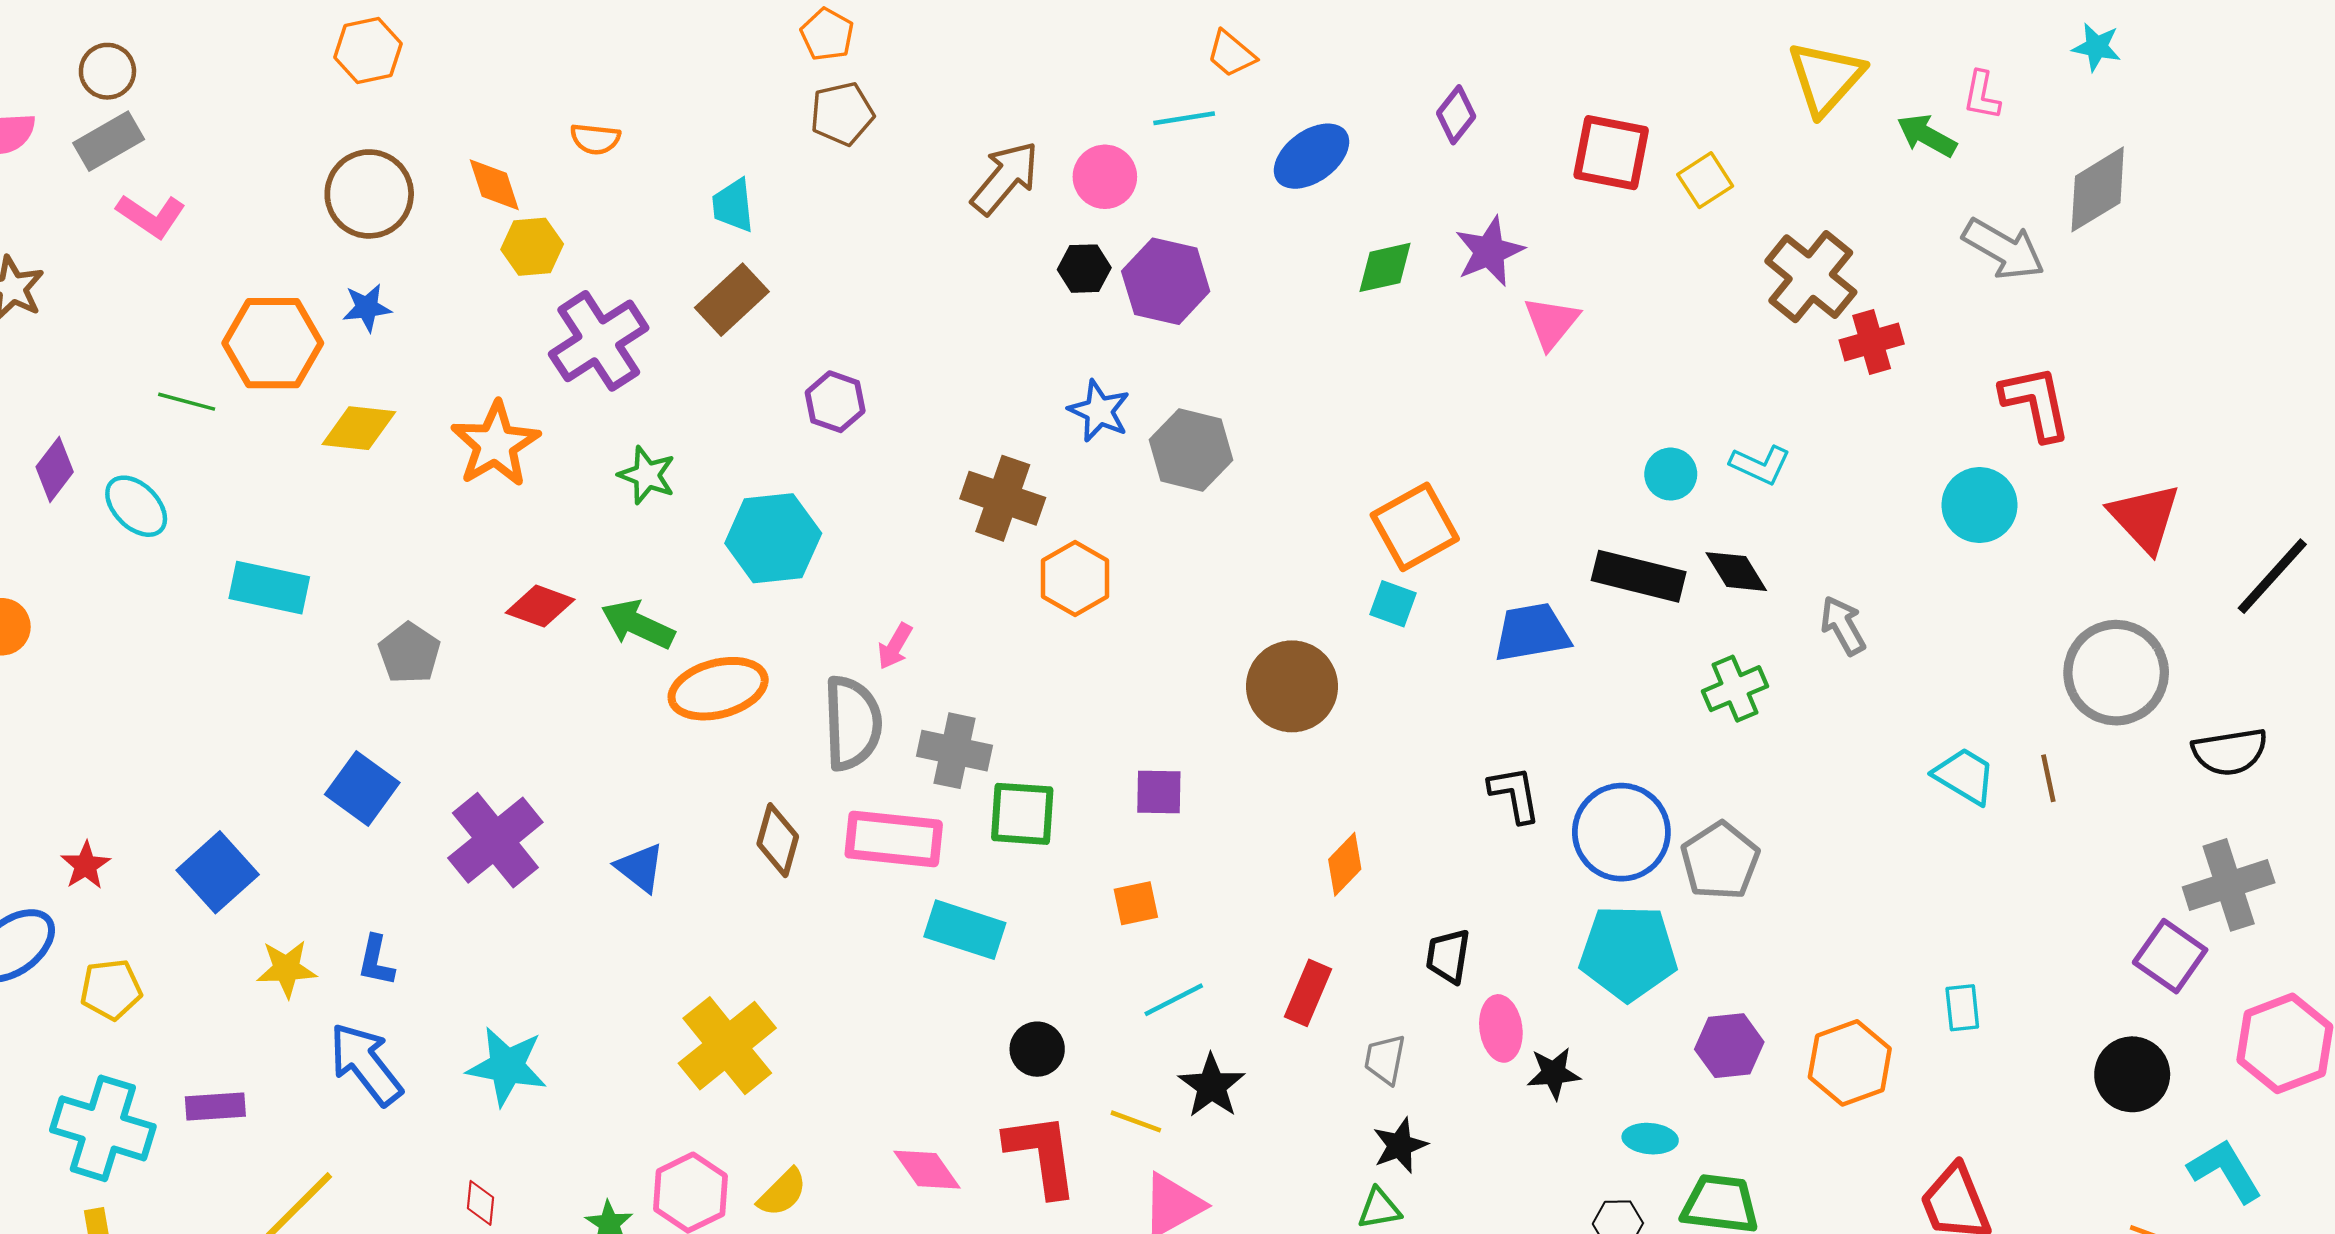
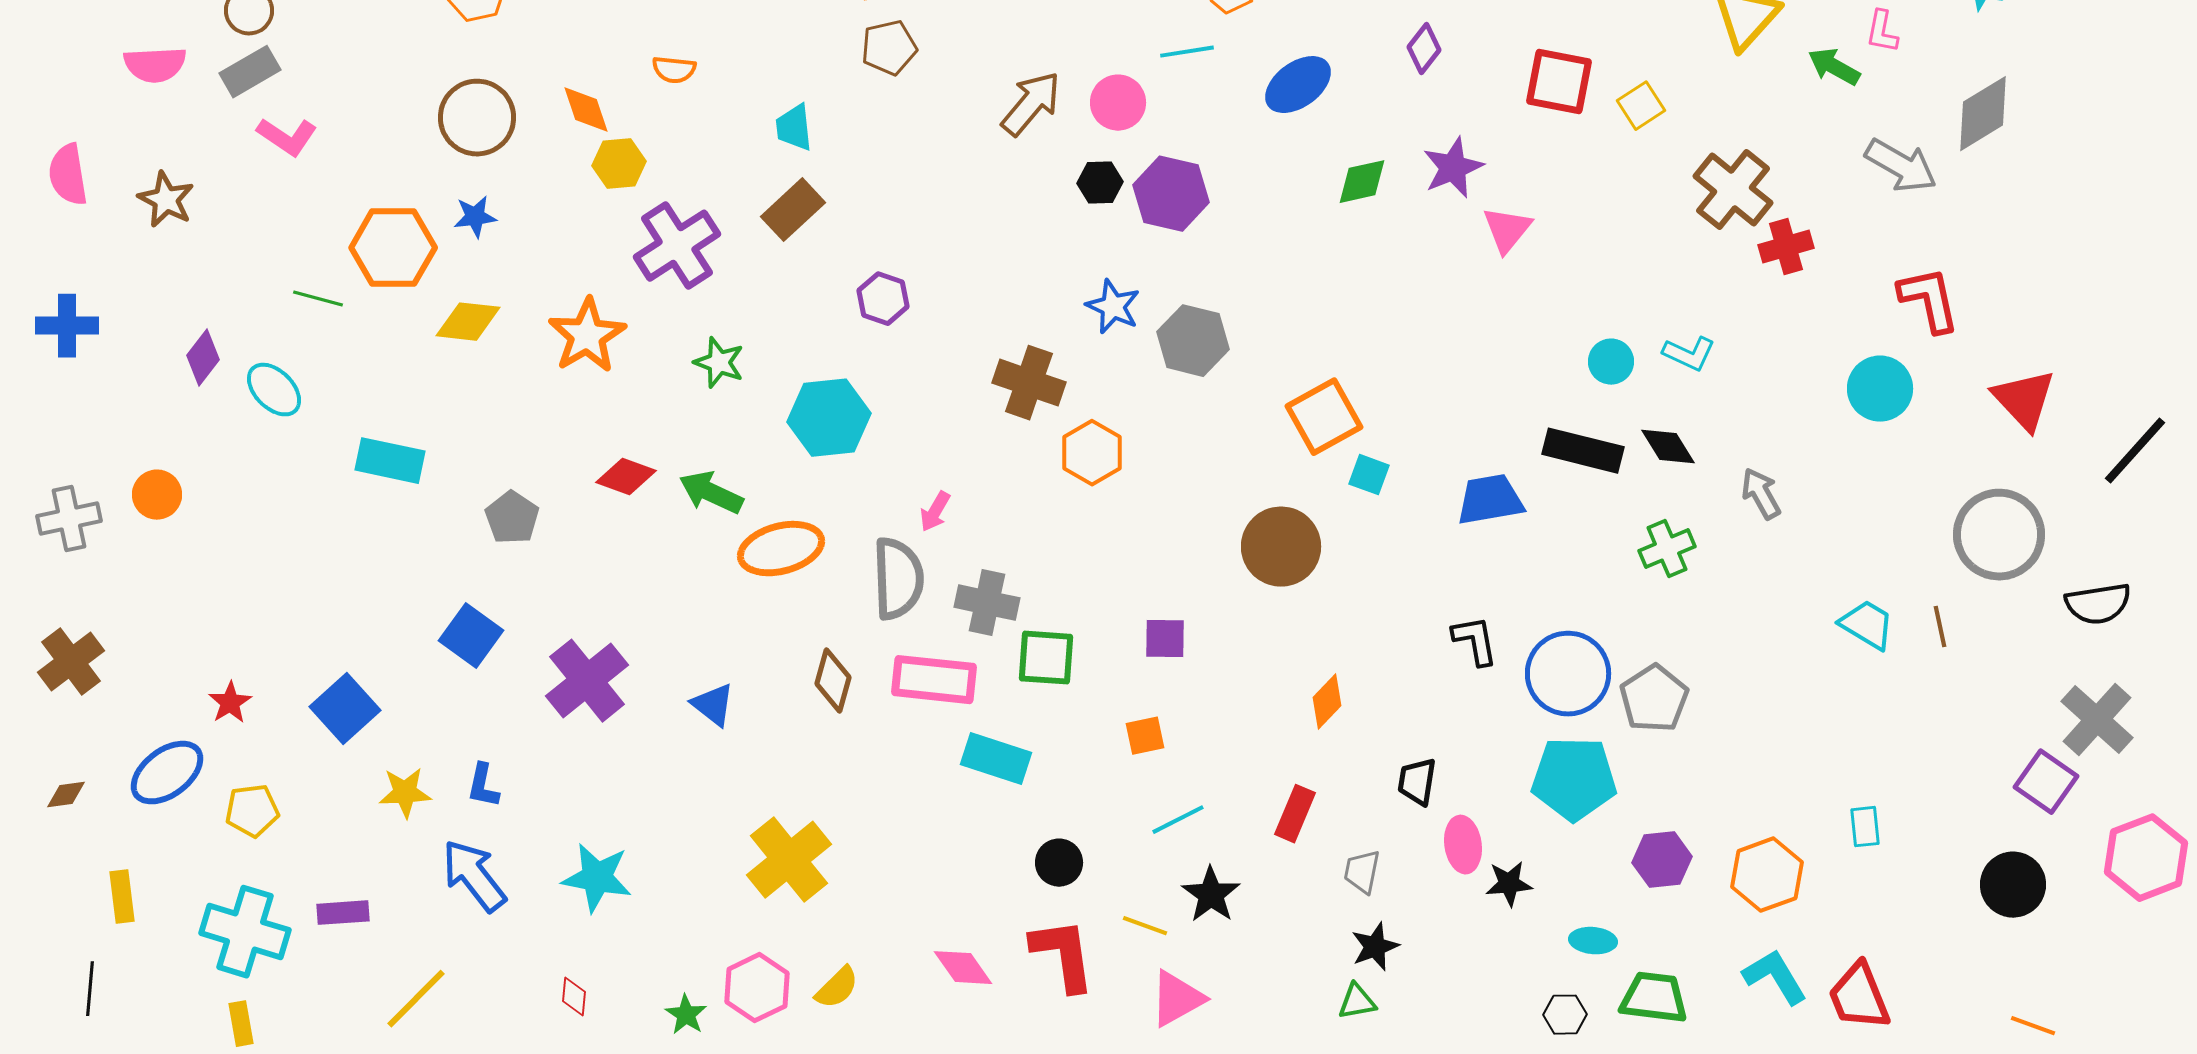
orange square: (1415, 527) -> (1324, 417), moved
gray cross: (2229, 885) -> (2097, 720), turned -30
cyan L-shape: (2225, 1171) -> (1775, 977), moved

